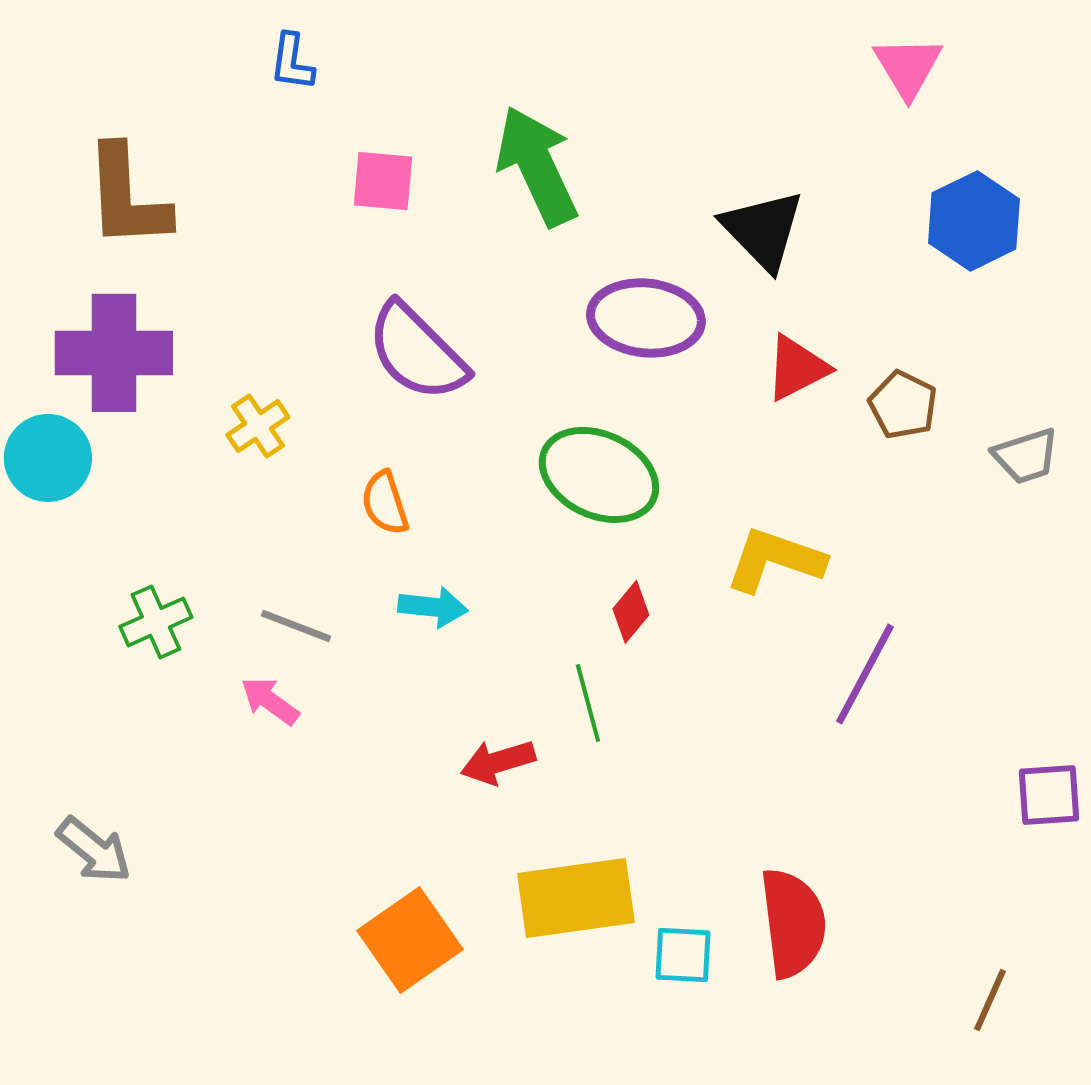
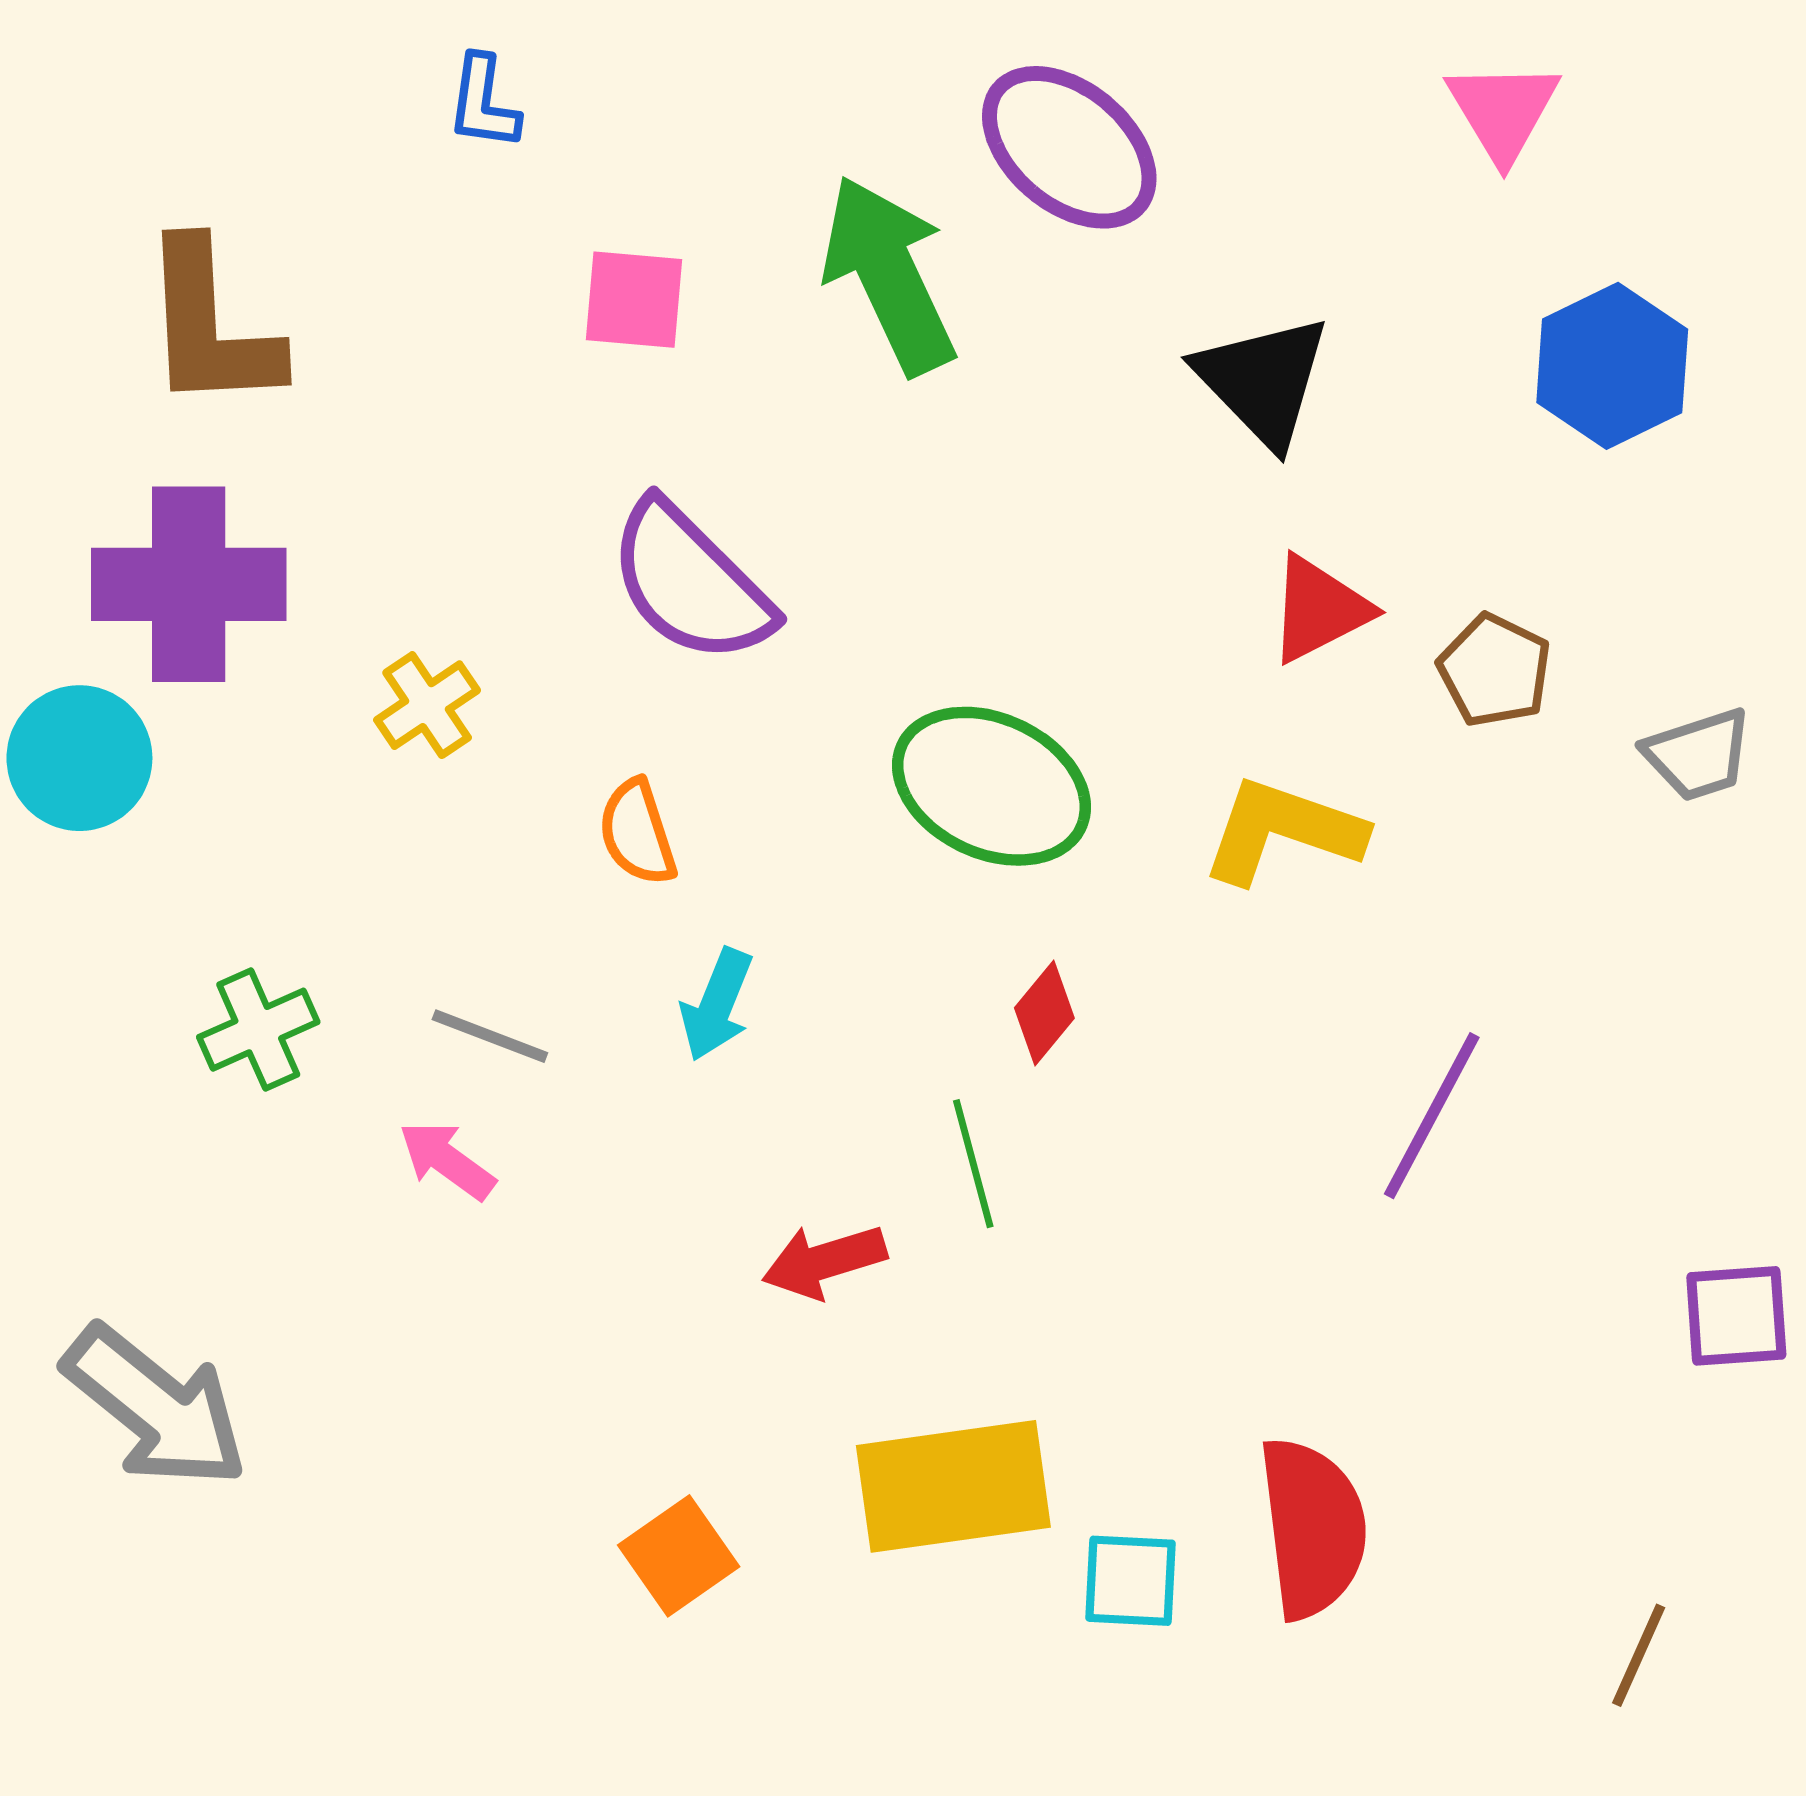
purple ellipse: (646, 318) -> (1069, 147), moved, turned 34
yellow L-shape: (775, 560) -> (1283, 831), moved
cyan arrow: (433, 607) -> (717, 1005), turned 106
gray arrow: (94, 850) -> (156, 1407), size x1.5
orange square: (410, 940) -> (679, 1556), size x0.7

